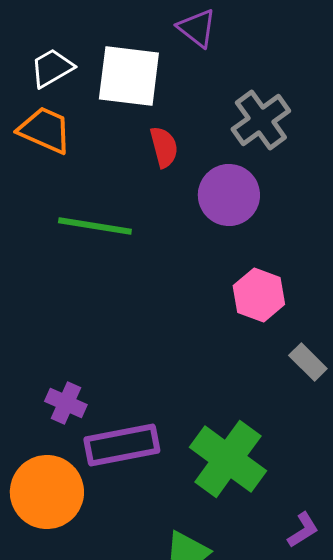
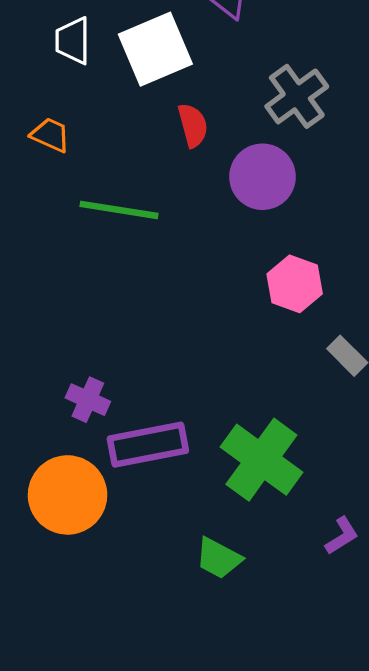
white trapezoid: (52, 68) -> (73, 41), turned -60
white square: (129, 76) -> (155, 49), turned -30
orange trapezoid: (45, 130) -> (50, 135), moved, size x0.7

